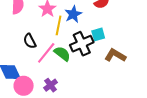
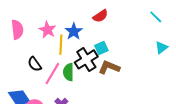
green semicircle: (62, 54) -> (68, 72), turned -120
brown L-shape: (115, 55) -> (109, 67), moved

